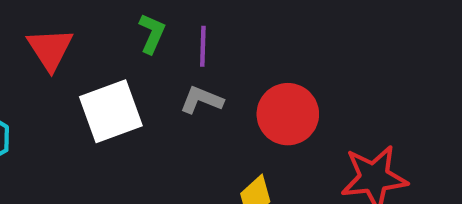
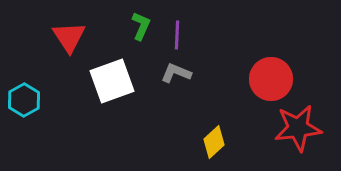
red circle: (288, 114) -> (271, 79), moved

